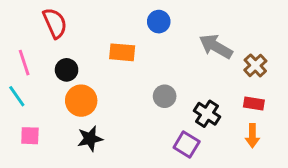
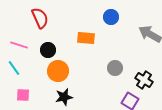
pink line: (24, 63) -> (19, 45), turned -54

